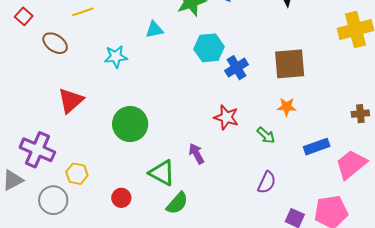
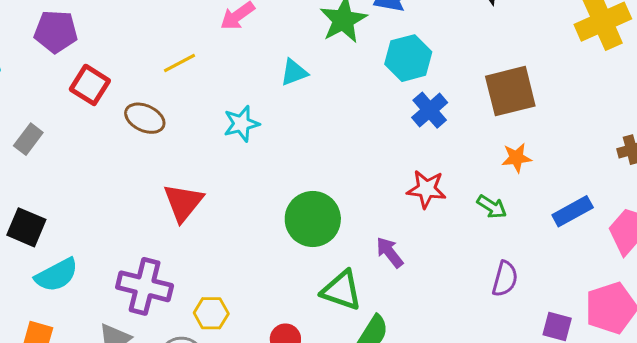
red square: (24, 16) -> (90, 85), size x1.4
cyan hexagon: (209, 48) -> (408, 58), moved
green circle: (130, 124) -> (313, 219), moved

